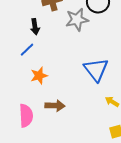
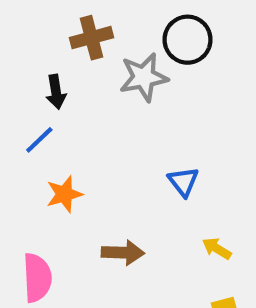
blue triangle: (96, 70) -> (183, 182), size x0.6
brown arrow: (55, 106) -> (123, 253), moved

